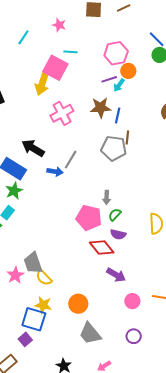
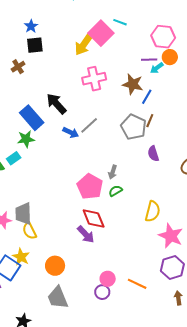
purple semicircle: (118, 234) -> (153, 154), moved, turned 42
purple arrow: (116, 275) -> (86, 234), moved
purple circle: (134, 336) -> (102, 292), moved

